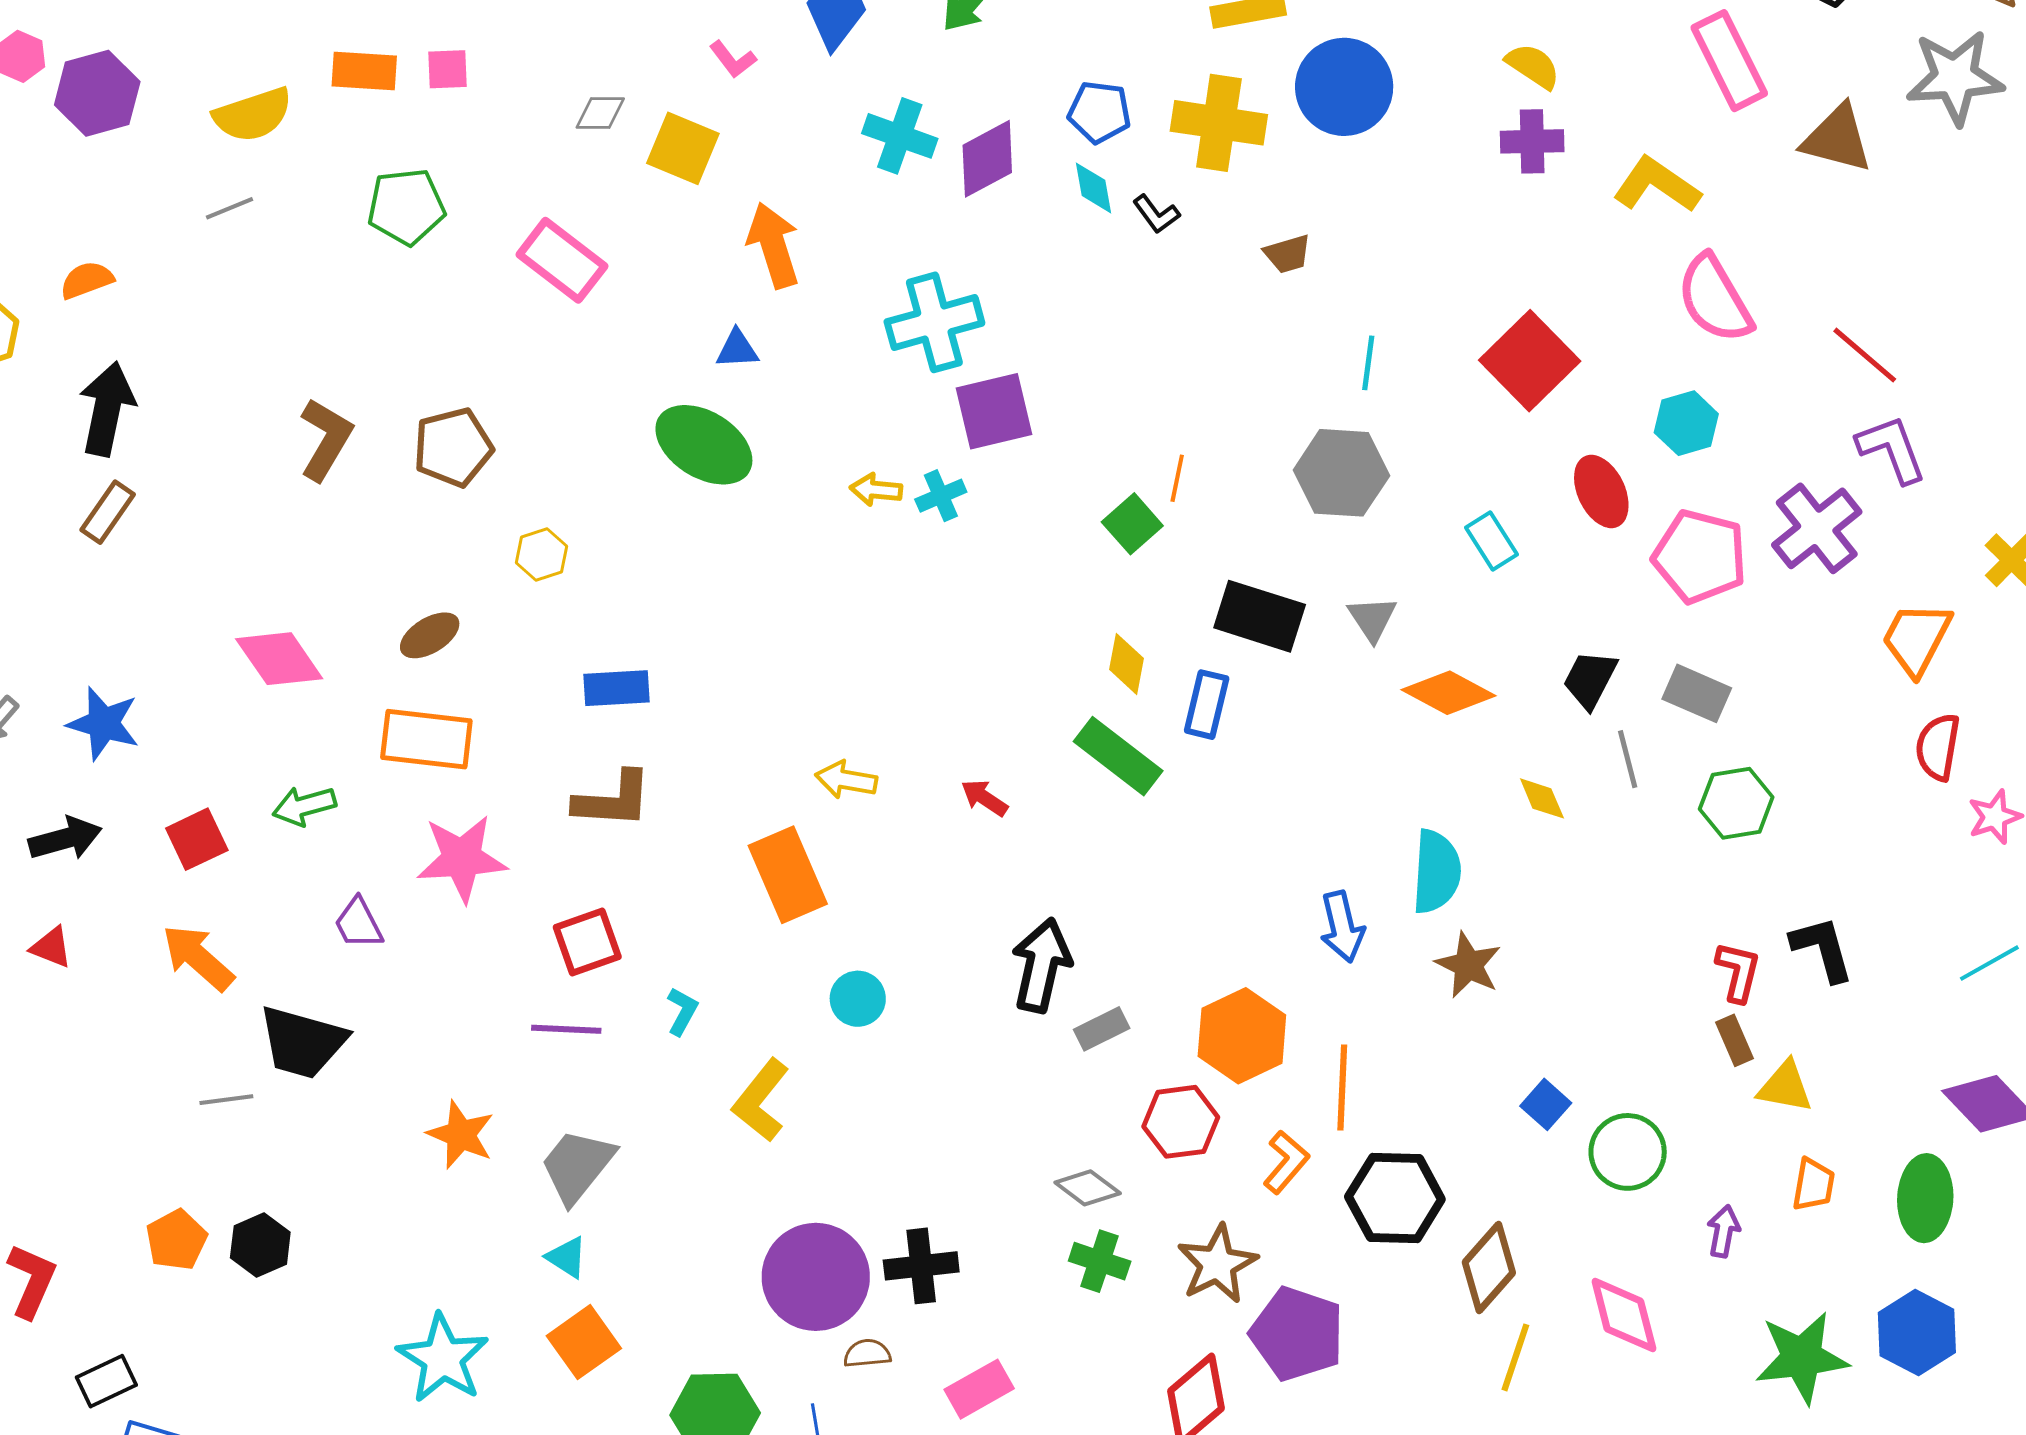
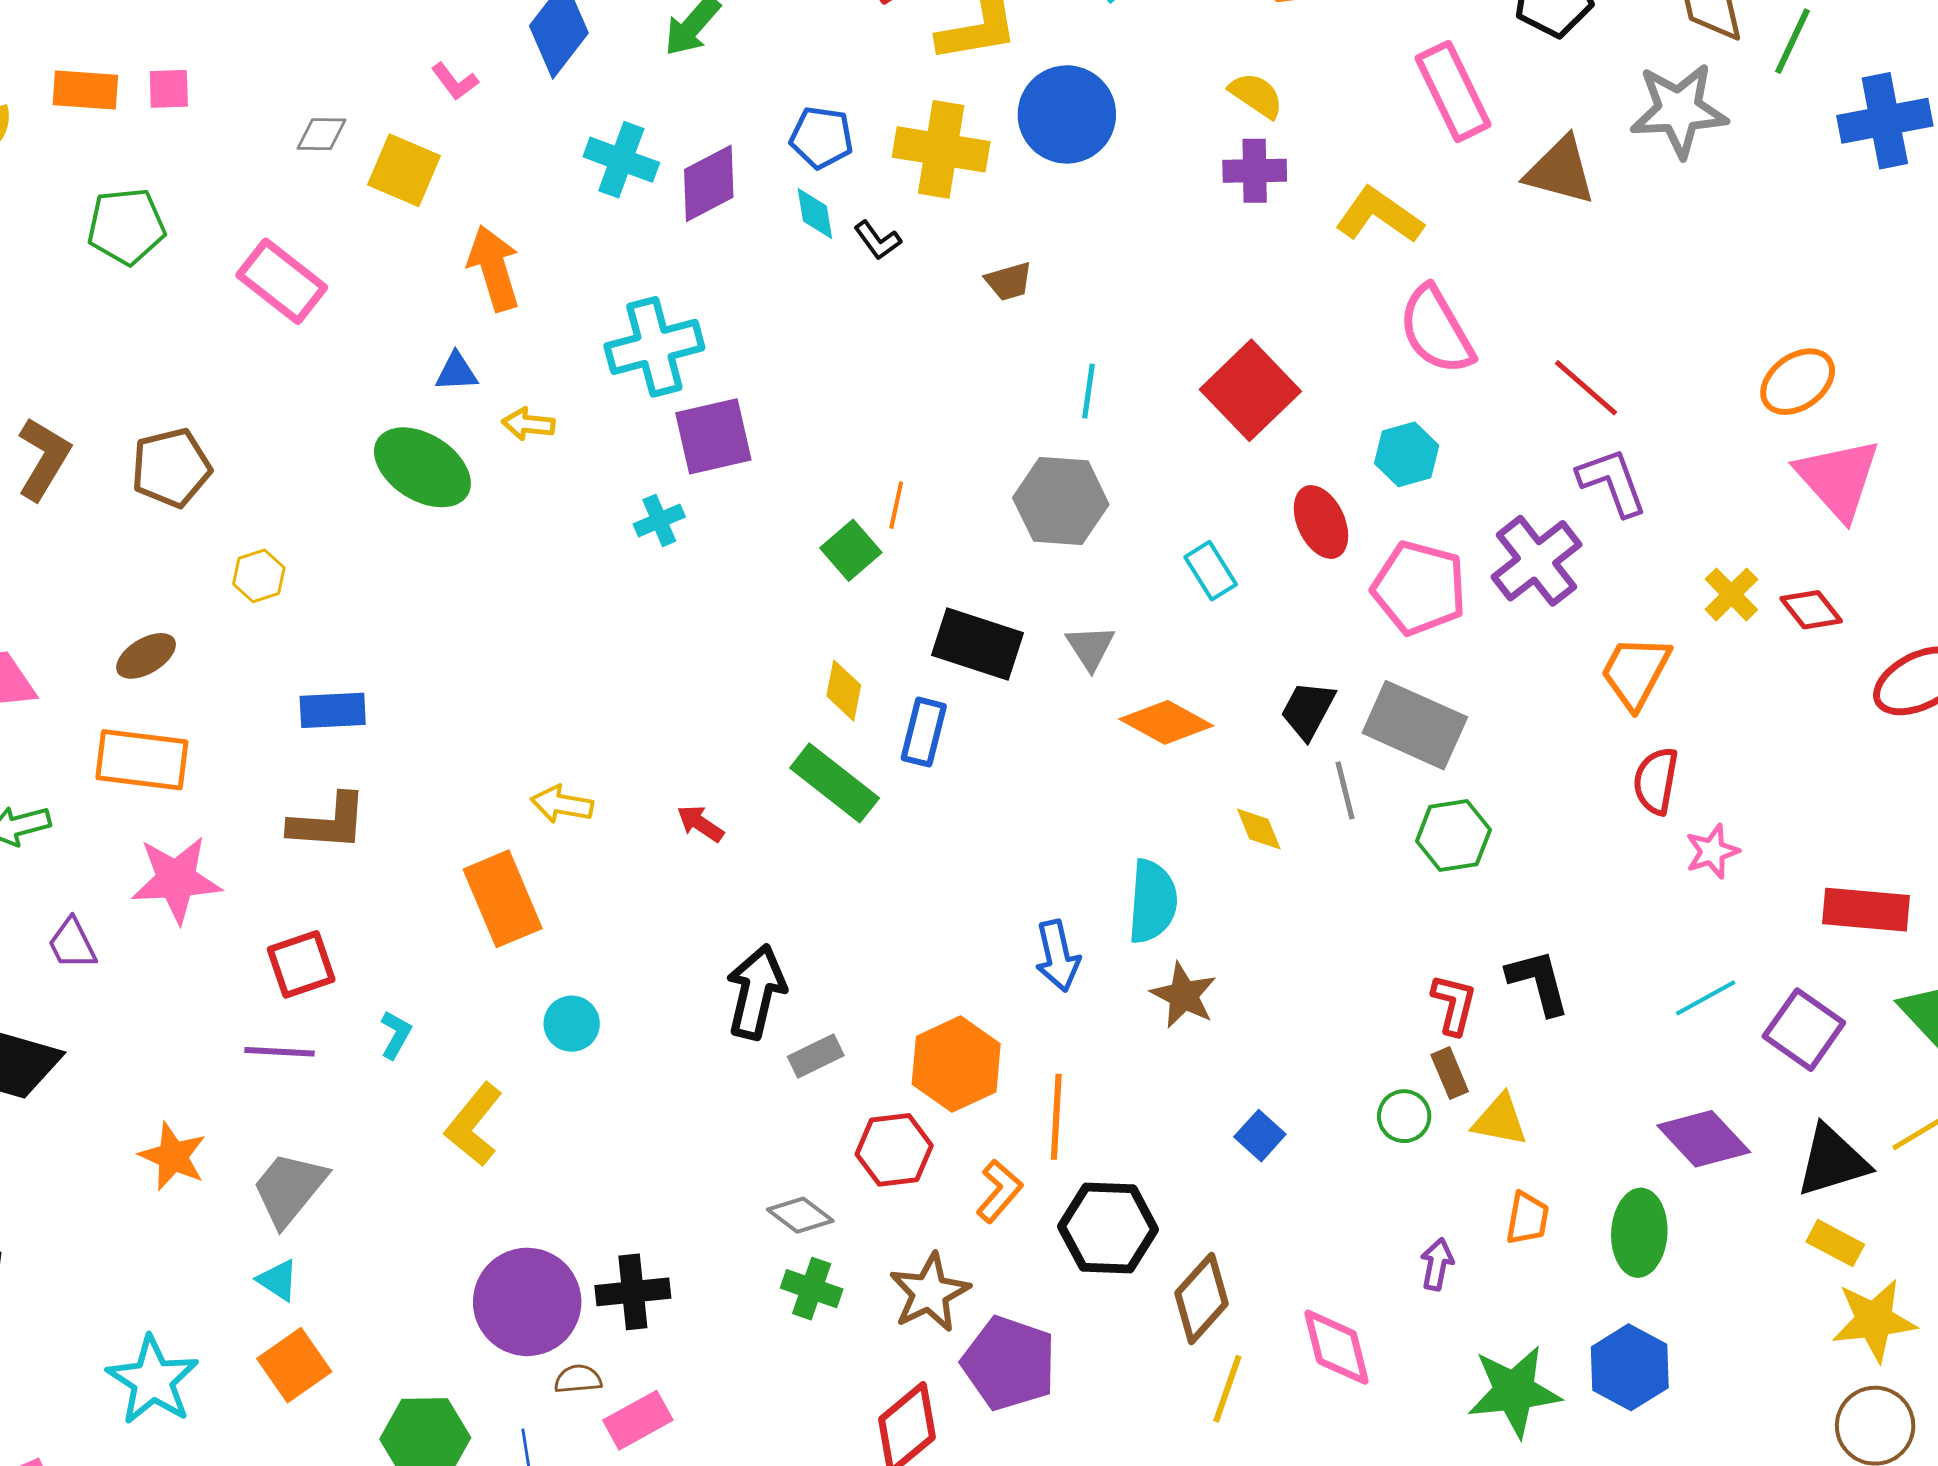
yellow arrow: (876, 490) -> (528, 424), moved
gray rectangle: (1697, 693) -> (1415, 725), size x1.5
green circle: (1628, 1152) -> (1404, 1116), moved, size x0.7
pink rectangle: (979, 1389) -> (638, 1420), moved

